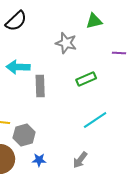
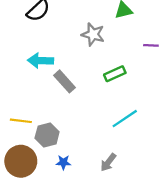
gray rectangle: (40, 86) -> (65, 81), turned -40

